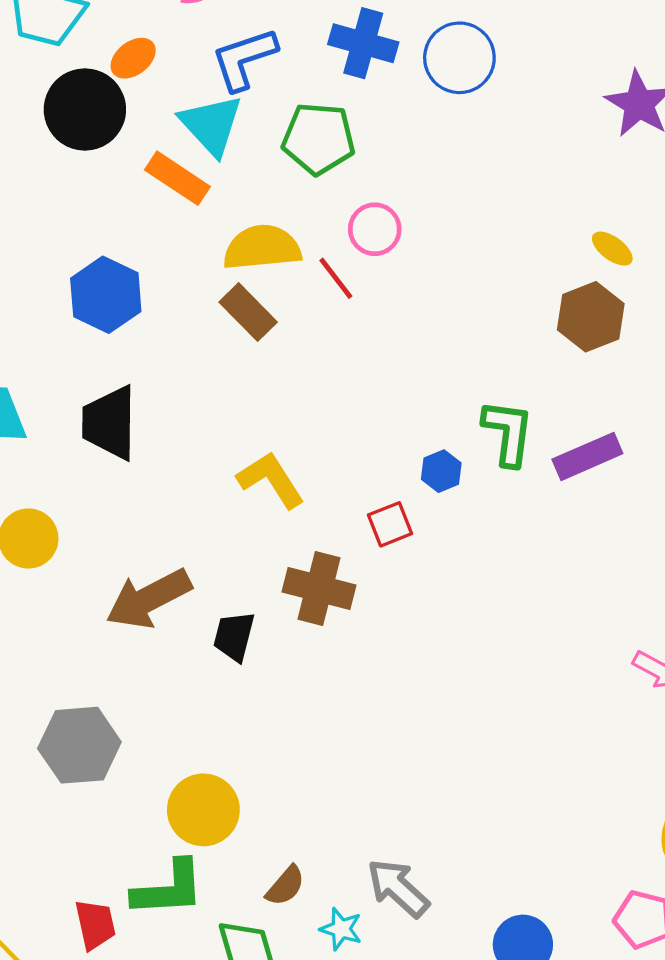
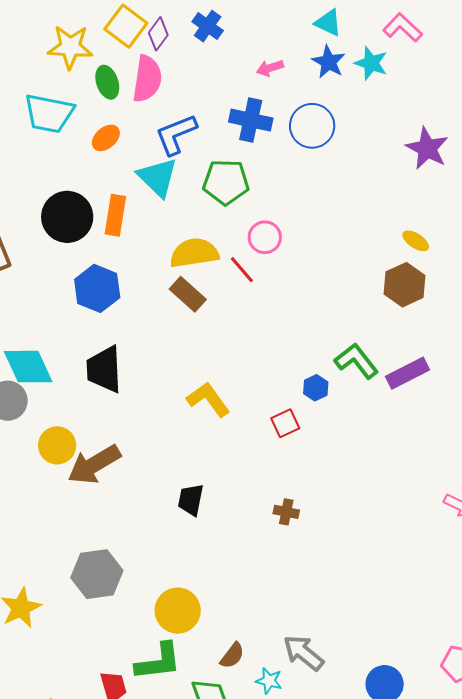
black circle: (85, 109) -> (67, 217), moved
orange rectangle: (177, 178) -> (115, 215), moved, turned 69
green L-shape: (508, 433) -> (356, 361), turned -42
brown cross: (319, 588) -> (286, 512), moved, size x0.6
brown arrow: (149, 599) -> (94, 465), moved

